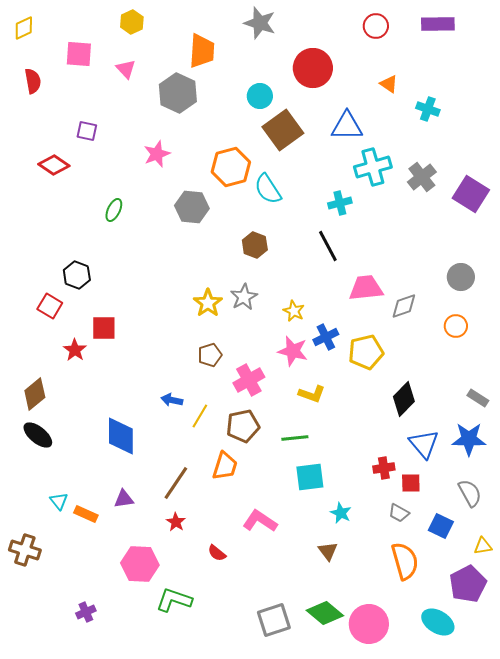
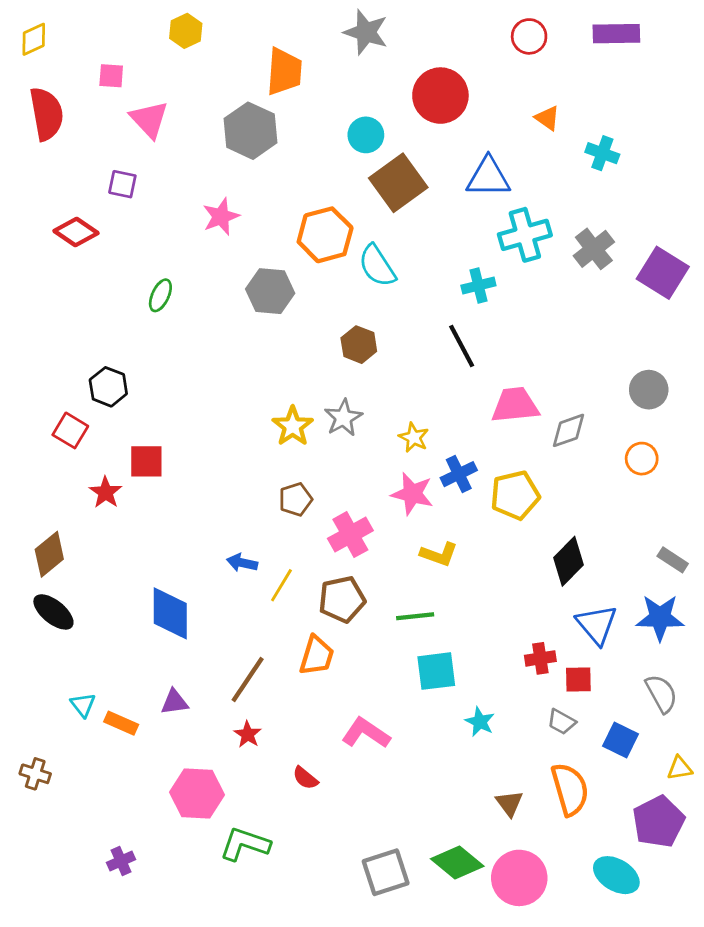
pink square: (79, 54) -> (111, 76), size x0.7
pink triangle: (126, 69) -> (149, 119), moved, size x1.4
red semicircle: (33, 81) -> (46, 114), size x1.5
brown cross: (25, 550) -> (35, 774), size x0.7
brown triangle: (328, 551) -> (509, 803), moved

